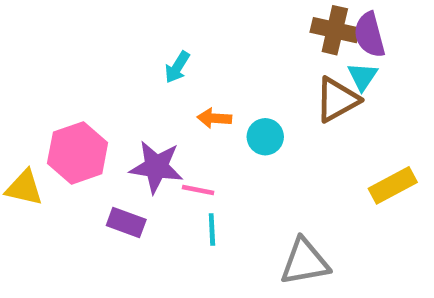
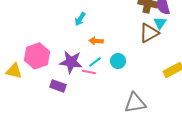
cyan circle: (265, 137) -> (118, 61), moved
cyan line: (212, 229) -> (95, 62), moved, turned 56

